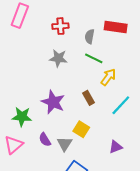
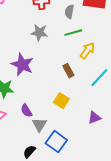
green line: (94, 58) -> (73, 33), turned -42
purple star: (53, 102) -> (22, 65), moved
gray triangle: (65, 144) -> (39, 125), moved

